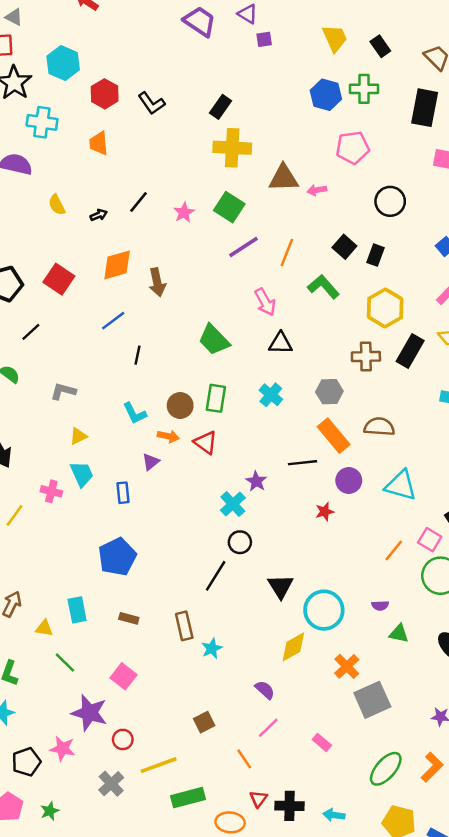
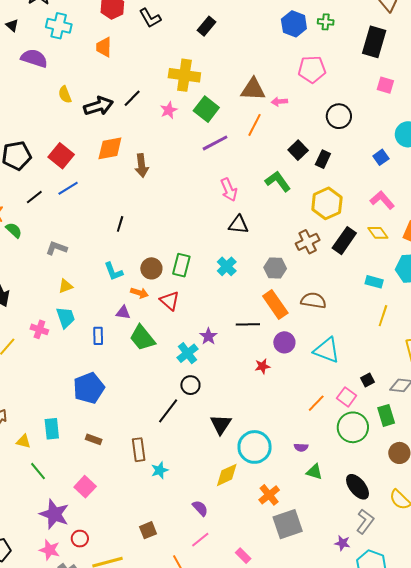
green cross: (364, 89) -> (326, 22), size x0.7
yellow cross: (232, 148) -> (184, 75), moved
black arrow: (99, 215) -> (98, 106), size x2.0
orange line: (287, 252) -> (254, 125), moved
blue line: (113, 321) -> (68, 188), moved
green trapezoid: (214, 340) -> (142, 338), moved
brown cross: (366, 356) -> (308, 242), turned -30
purple triangle: (151, 462) -> (123, 313), turned 42
pink star: (63, 749) -> (50, 550), moved

